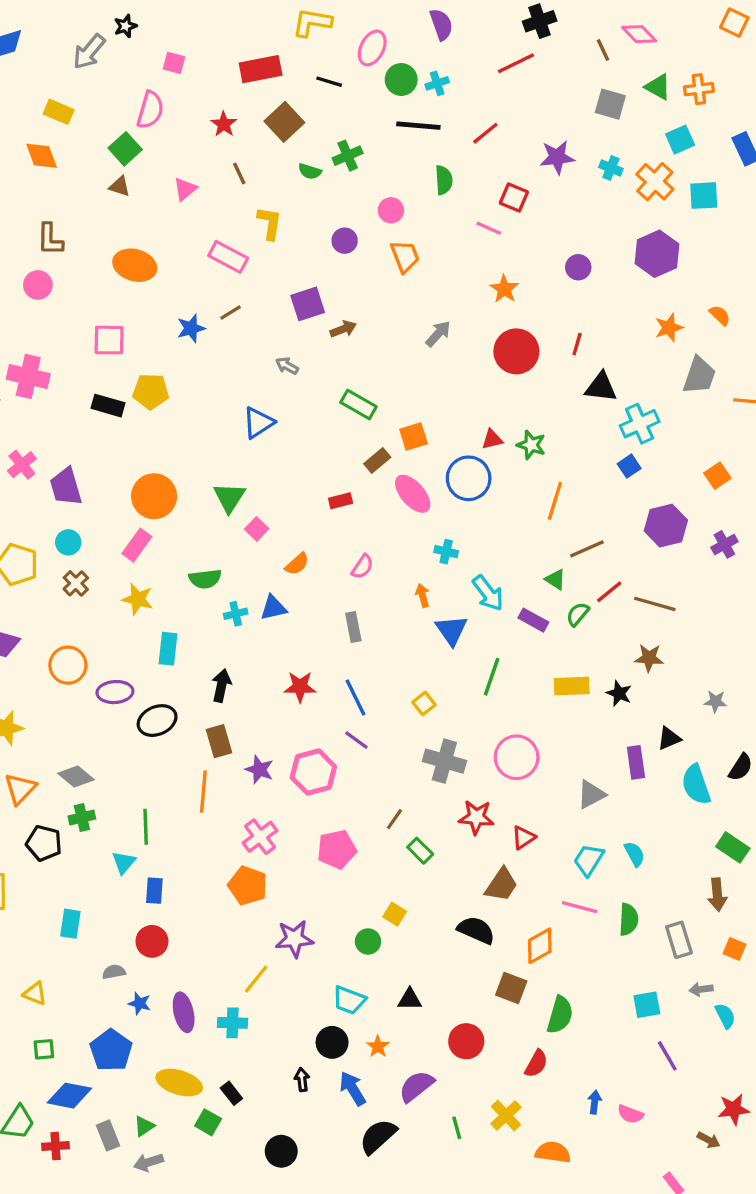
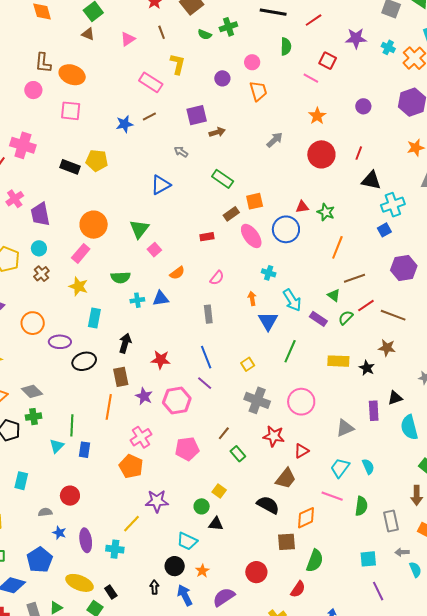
orange ellipse: (135, 265) -> (72, 75), moved
pink square: (109, 340) -> (71, 111), moved
red star: (300, 687) -> (161, 360), moved
blue rectangle: (154, 891) -> (85, 450), moved
brown square: (511, 988) -> (286, 542), turned -30
black triangle: (410, 999) -> (216, 524), moved

